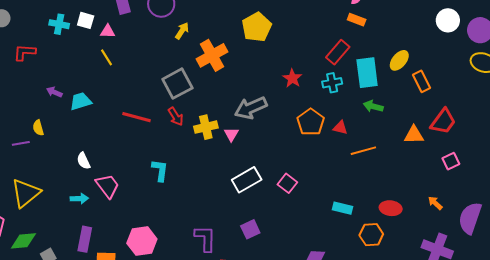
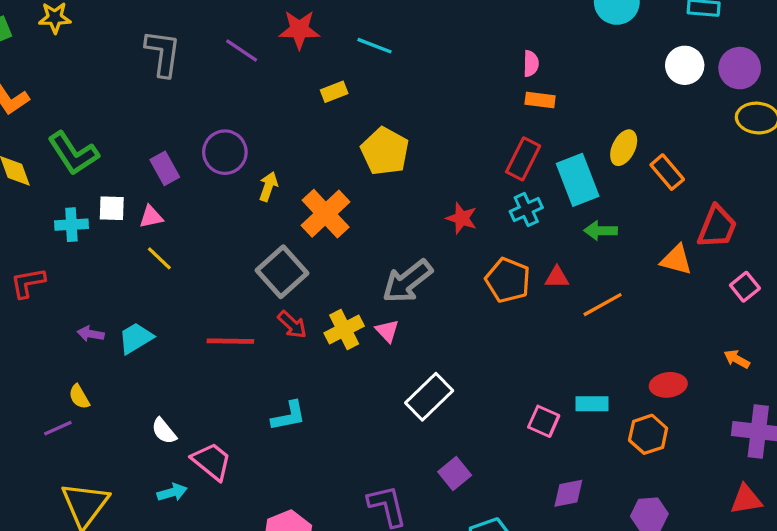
orange triangle: (414, 135) -> (676, 260), turned 30
cyan L-shape: (160, 170) -> (289, 416), turned 85
pink square: (287, 183) -> (544, 421), moved

